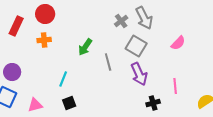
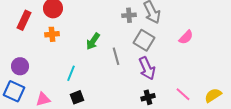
gray cross: (121, 21) -> (129, 15), turned 32
pink line: (175, 86) -> (183, 94), moved, turned -42
black cross: (153, 103) -> (148, 97), moved

